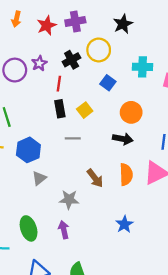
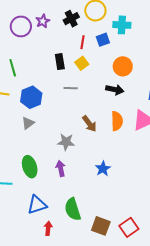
cyan cross: (143, 67) -> (122, 25), moved
blue square: (108, 83) -> (103, 40), turned 32
red line: (59, 84) -> (82, 42), moved
gray triangle: (39, 178) -> (28, 123), moved
blue star: (125, 224) -> (103, 169), moved

